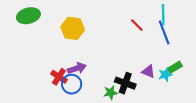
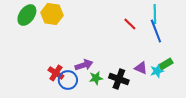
green ellipse: (28, 16) -> (27, 15), turned -40
yellow hexagon: (73, 28) -> (52, 14), moved
purple arrow: (77, 68) -> (84, 65), moved
green star: (111, 93) -> (96, 78), moved

